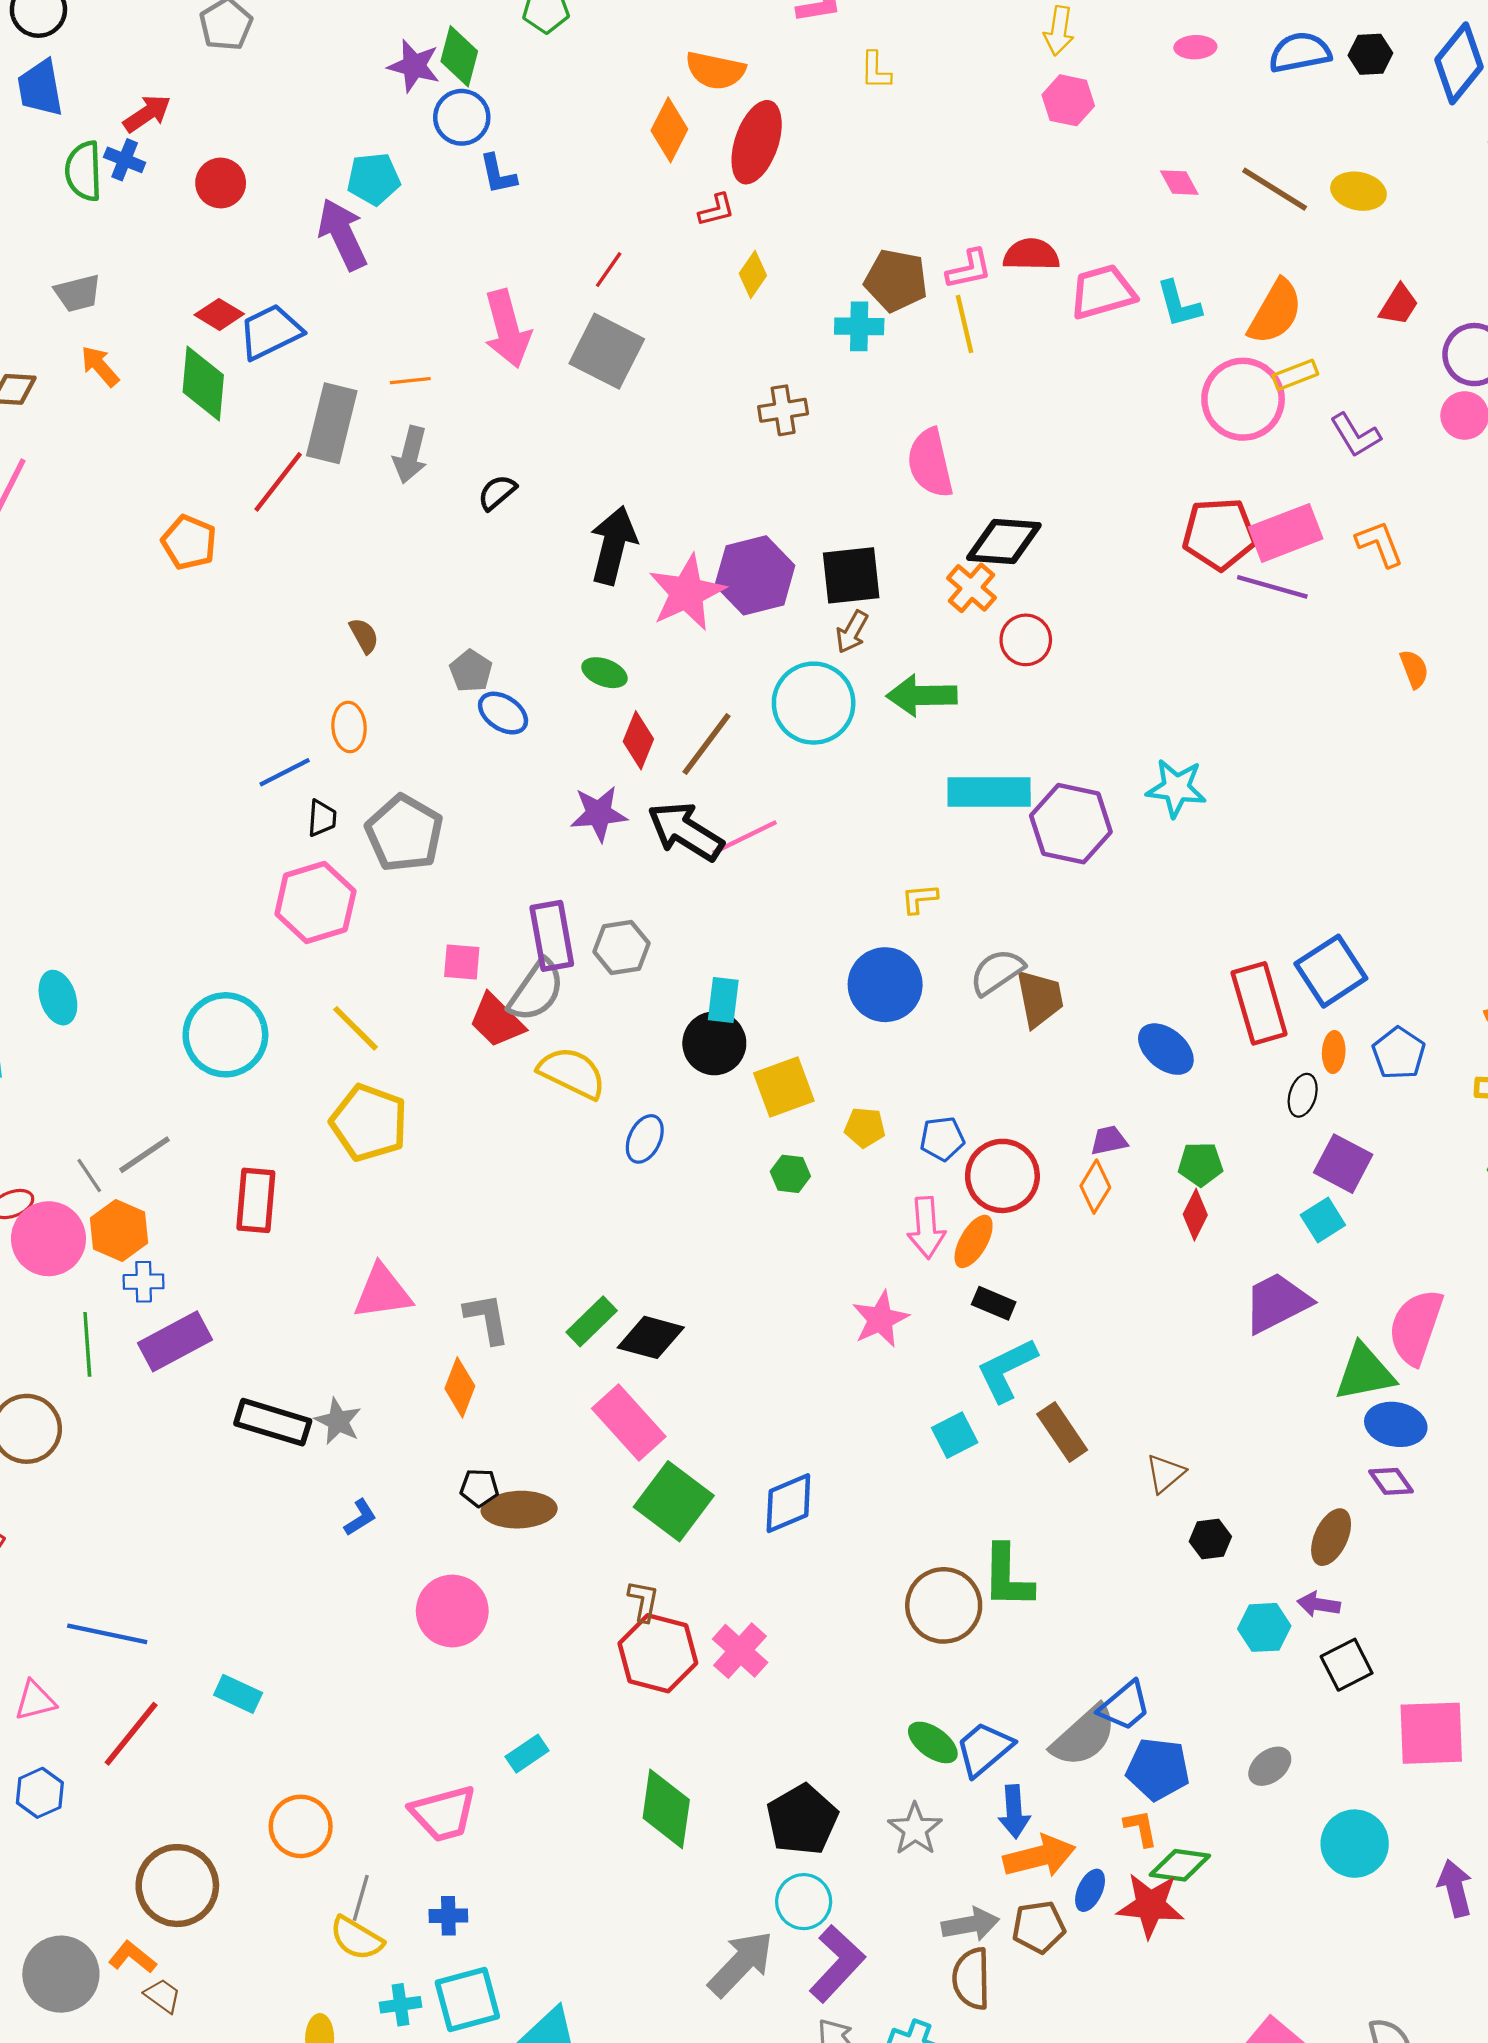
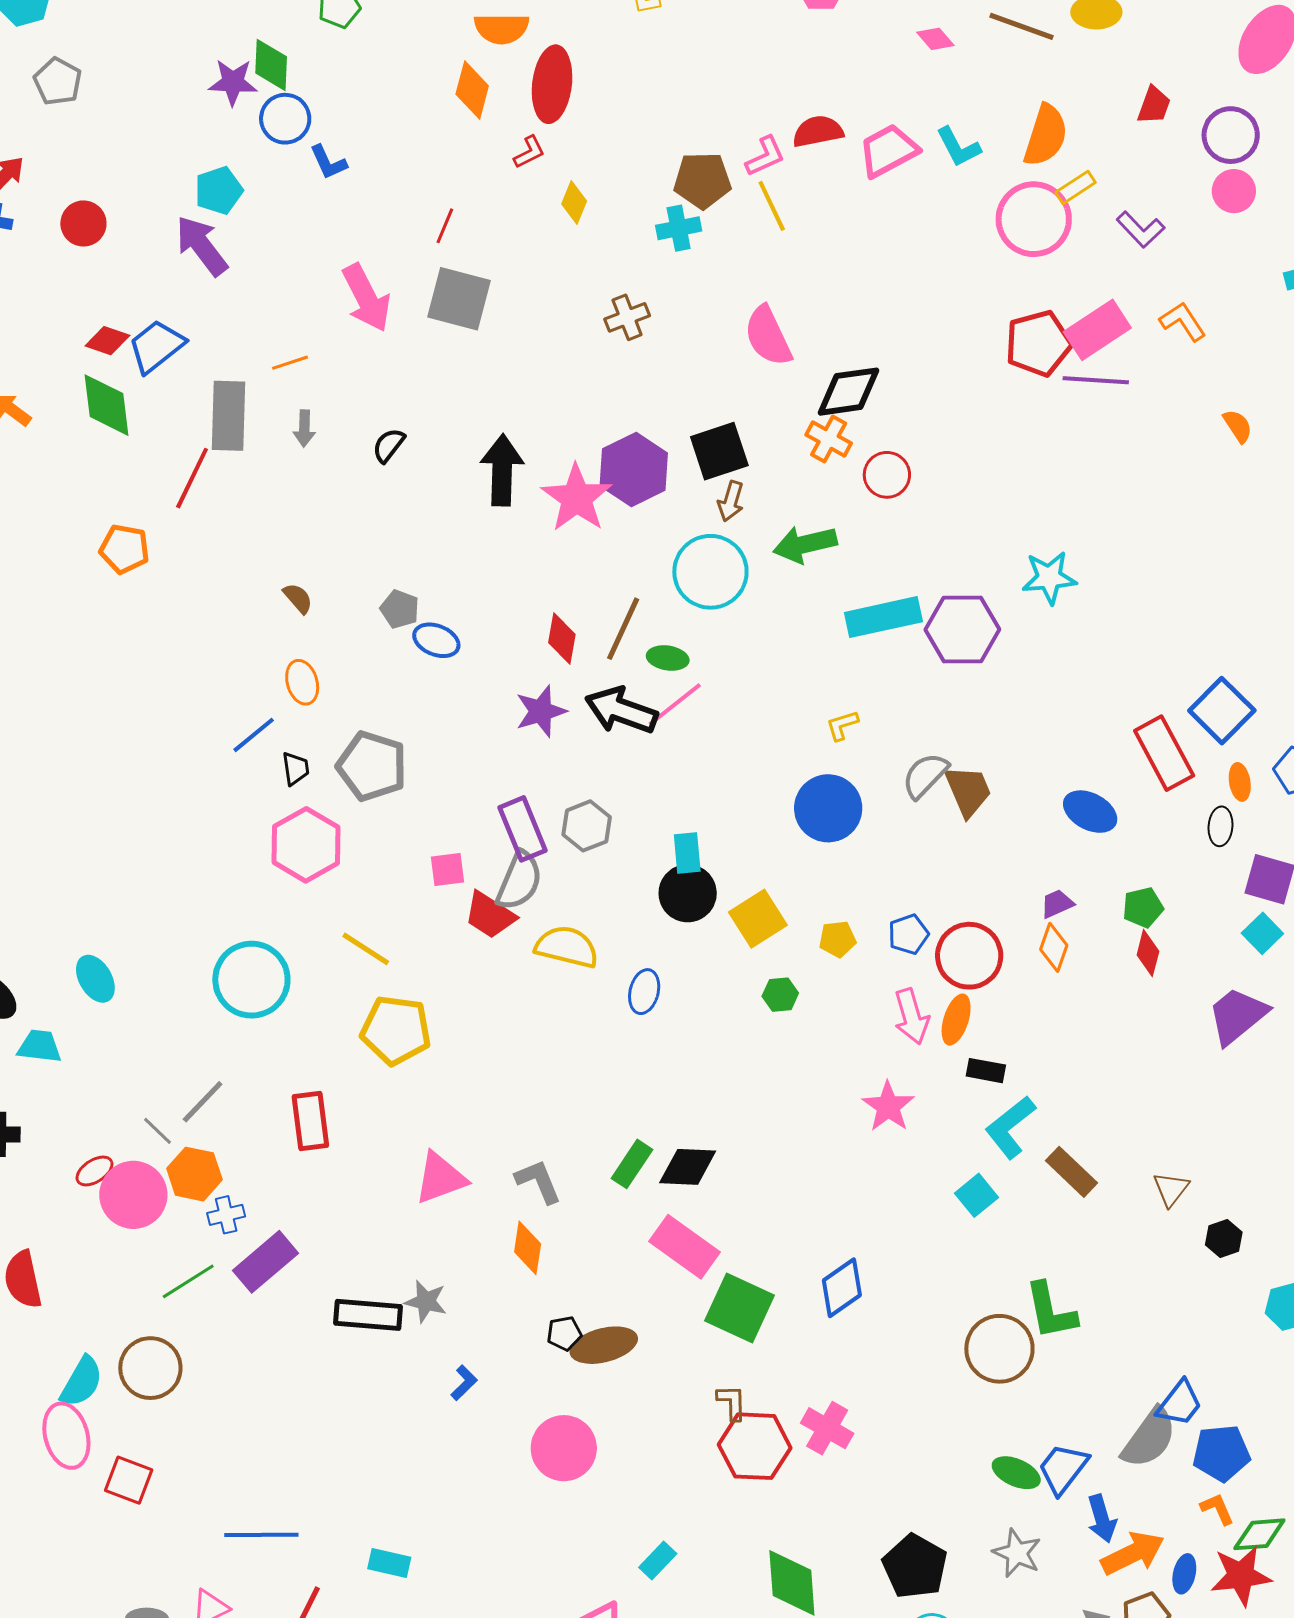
gray arrow: (410, 455) -> (304, 428), size x0.7
green ellipse: (604, 673) -> (668, 658), moved
green line: (87, 1344) -> (188, 1281), turned 74

